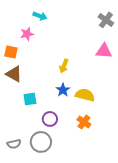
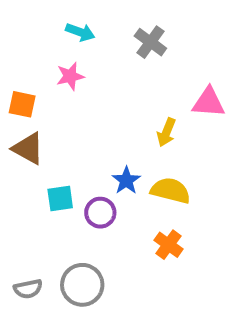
gray cross: (106, 20) -> (150, 42), moved
pink star: (27, 34) -> (70, 76), moved
yellow arrow: (64, 66) -> (166, 132), moved
purple circle: (50, 119) -> (100, 213), moved

